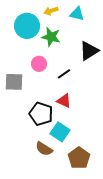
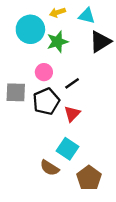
green star: (51, 37) -> (57, 42), turned -30
black triangle: (89, 51) -> (100, 42), moved
red triangle: (64, 101) -> (72, 114), turned 49
black pentagon: (41, 114) -> (46, 101), moved, turned 30

